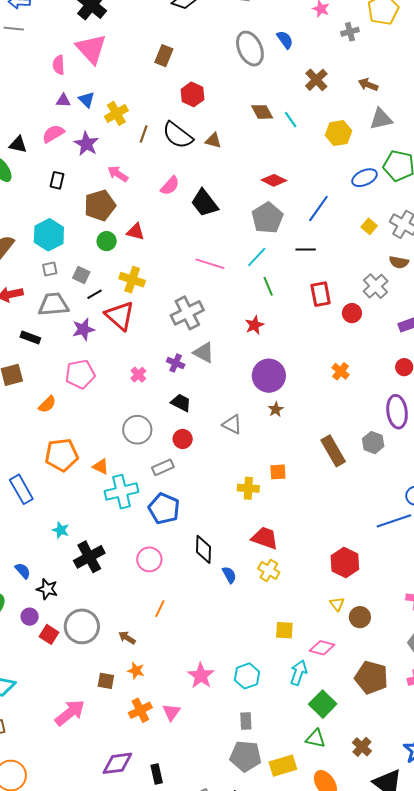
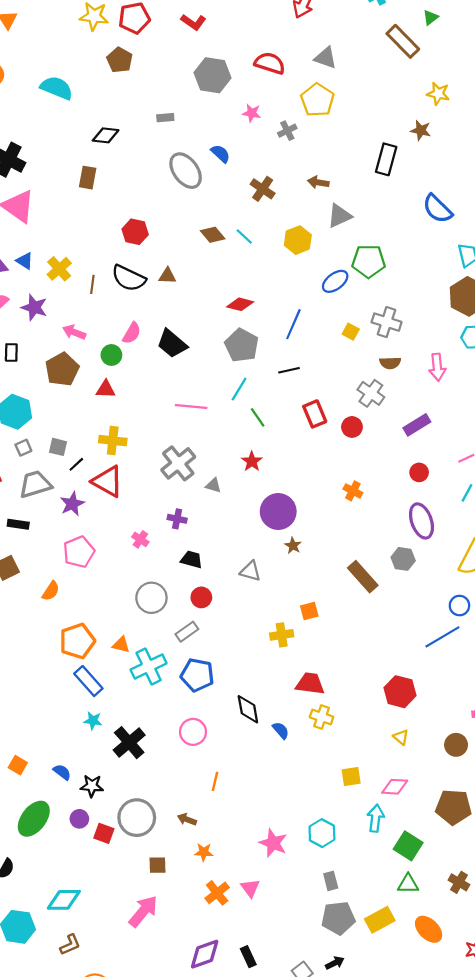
brown rectangle: (164, 56) -> (88, 178), moved
green circle: (107, 241) -> (111, 355), moved
gray triangle: (204, 353) -> (213, 485), moved, size x0.7
blue rectangle: (21, 489) -> (88, 681), moved
brown circle: (360, 617) -> (456, 745), moved
brown square: (106, 681) -> (157, 865), moved

